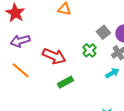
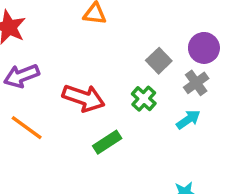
gray square: (103, 32) -> (159, 61), moved
green cross: (89, 50) -> (144, 99), moved

